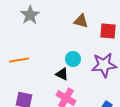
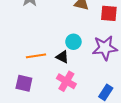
orange line: (19, 60) -> (36, 56), moved

